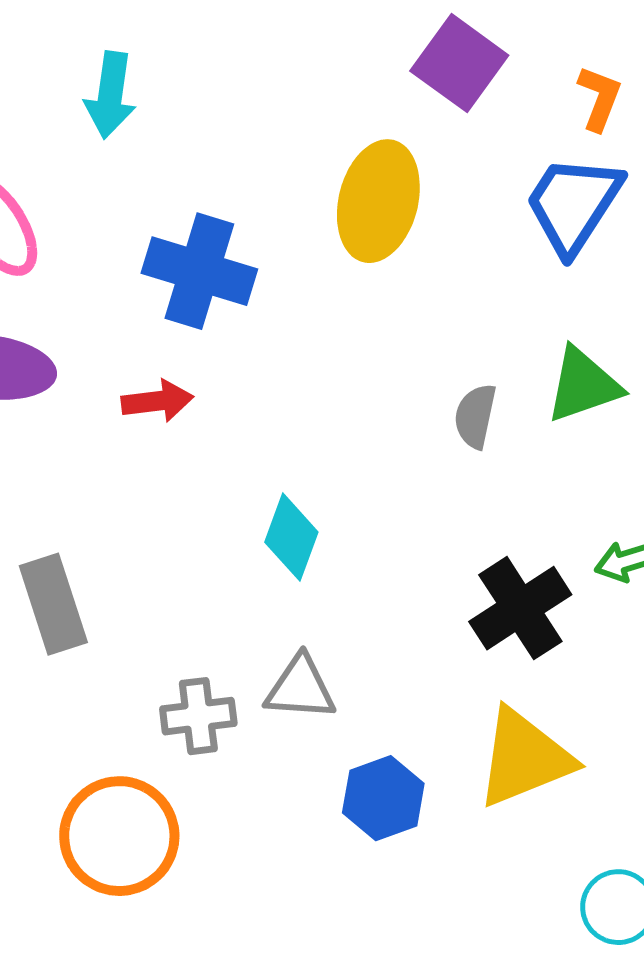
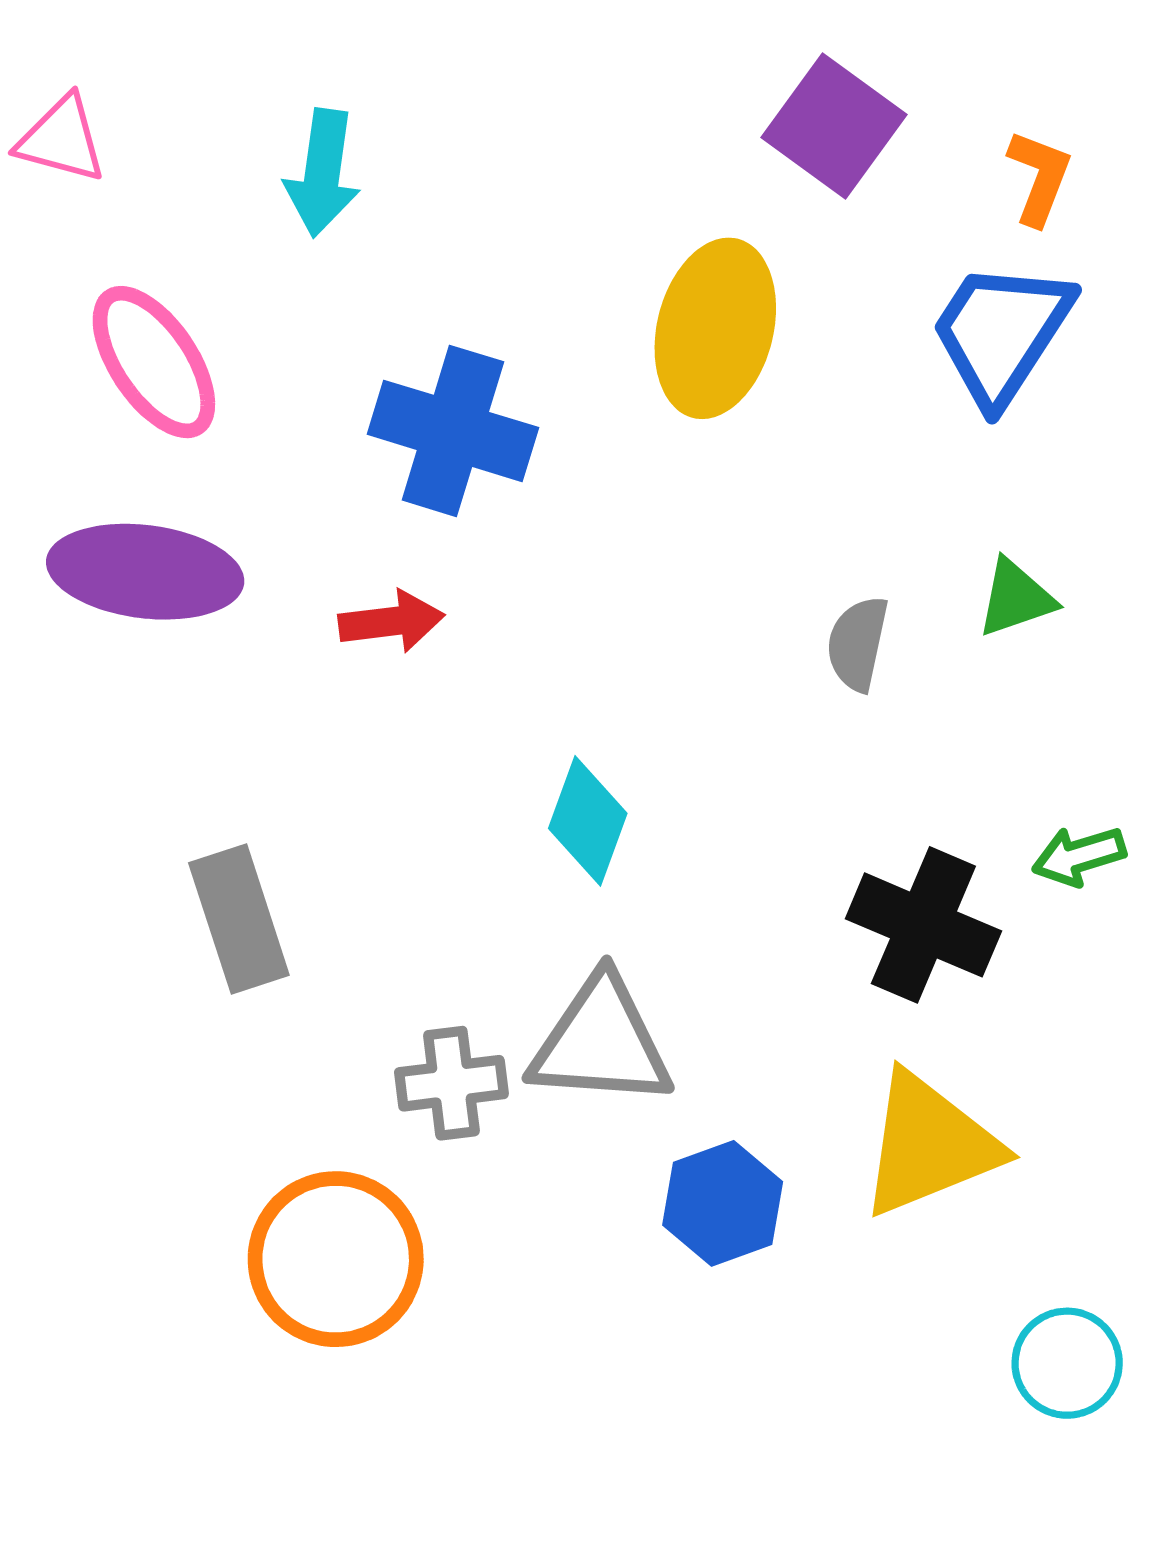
green triangle: (583, 385) -> (1016, 598), size x0.7
black cross: (520, 608) -> (923, 925), turned -34
gray triangle: (300, 688) -> (601, 1042), size x1.4

